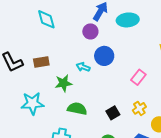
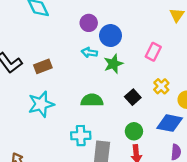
purple circle: (90, 31) -> (89, 23), moved
brown rectangle: (41, 62) -> (43, 66), moved
green star: (63, 83) -> (113, 64), moved

